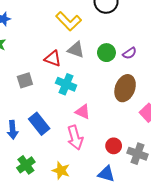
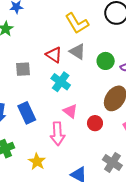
red circle: (114, 146) -> (95, 123), moved

